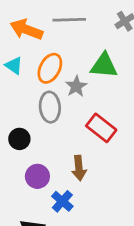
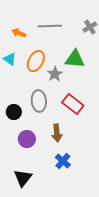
orange arrow: (26, 29) -> (19, 33), size x0.6
gray ellipse: (50, 107) -> (39, 101), moved
blue cross: (62, 201) -> (63, 161), moved

